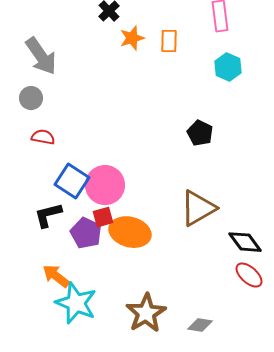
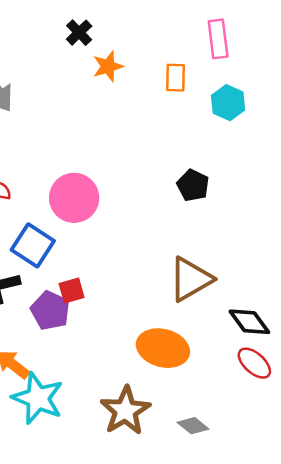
orange rectangle: (169, 41) -> (175, 78), moved
pink circle: (105, 185) -> (74, 198), moved
orange ellipse: (130, 232) -> (163, 348), moved
gray diamond: (200, 325) -> (193, 426), turned 30

